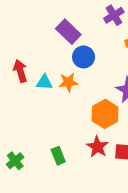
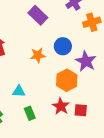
blue circle: (84, 57) -> (63, 46), moved
cyan triangle: (44, 82) -> (19, 91), moved

